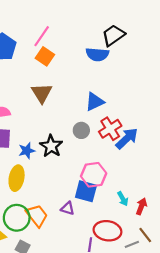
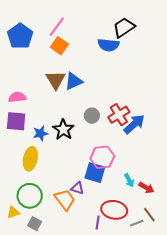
blue triangle: (95, 102) -> (74, 81), moved
red arrow: (141, 206) -> (146, 188), turned 98
orange trapezoid: (37, 216) -> (65, 200), moved

